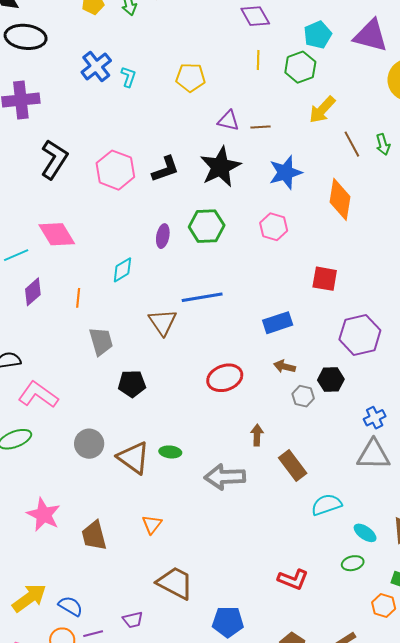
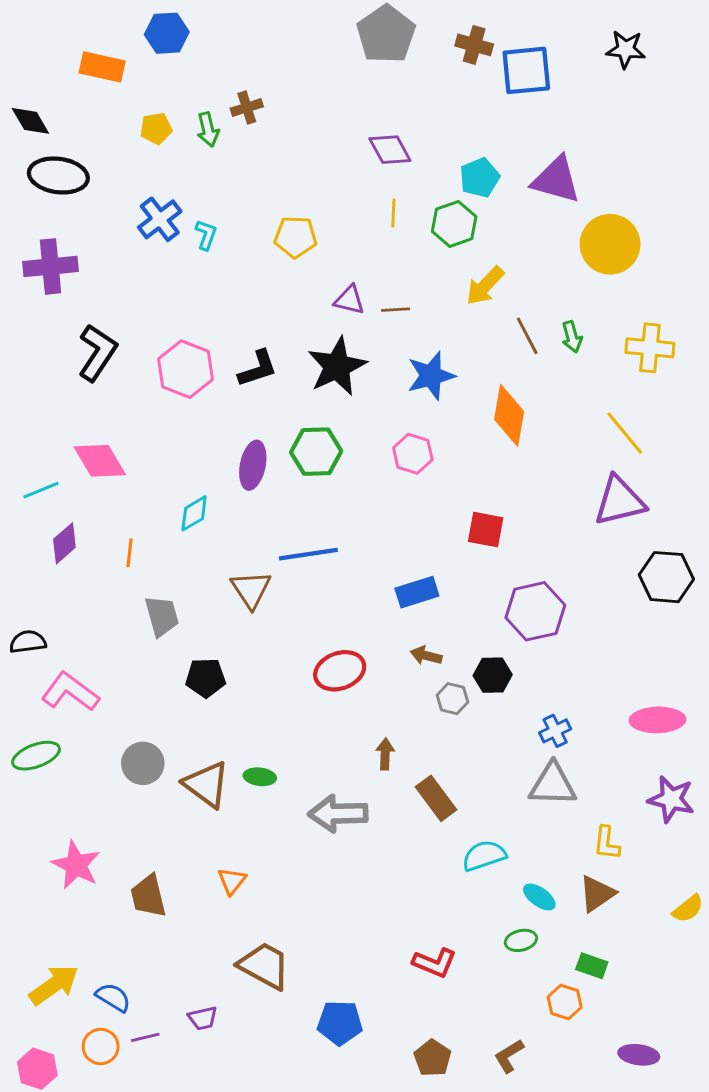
purple ellipse: (163, 236) -> (253, 465), size x1.4

